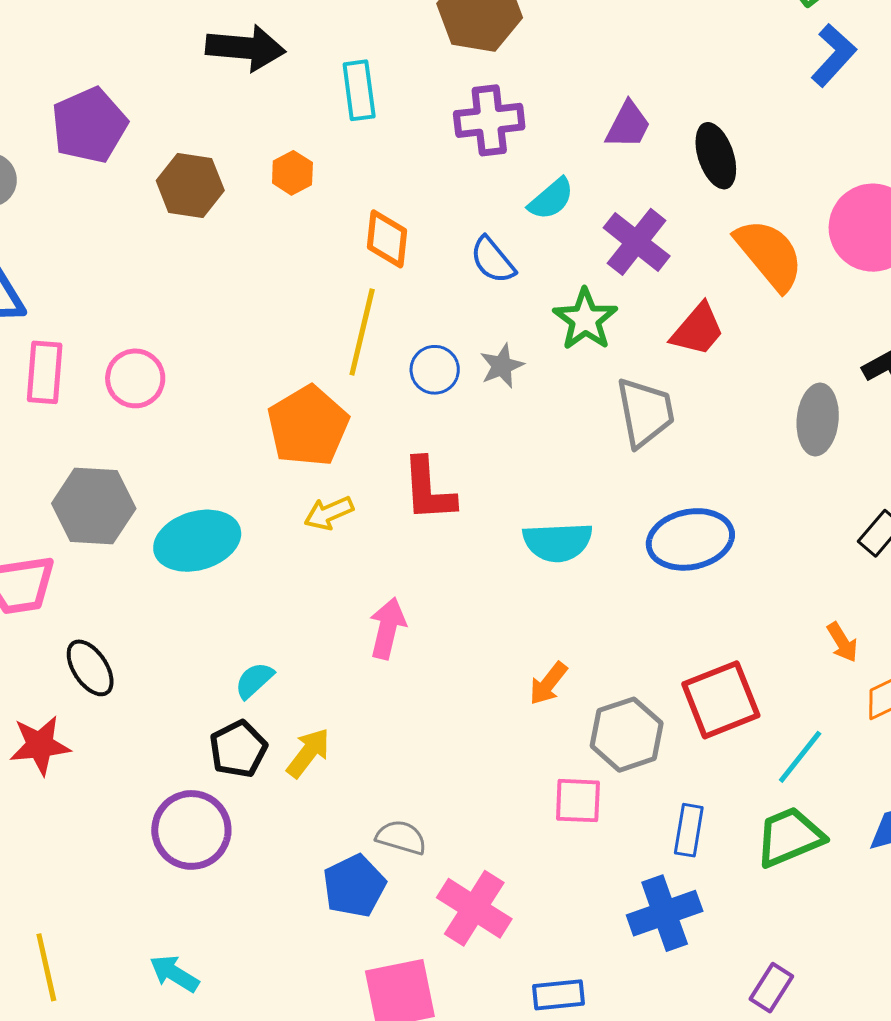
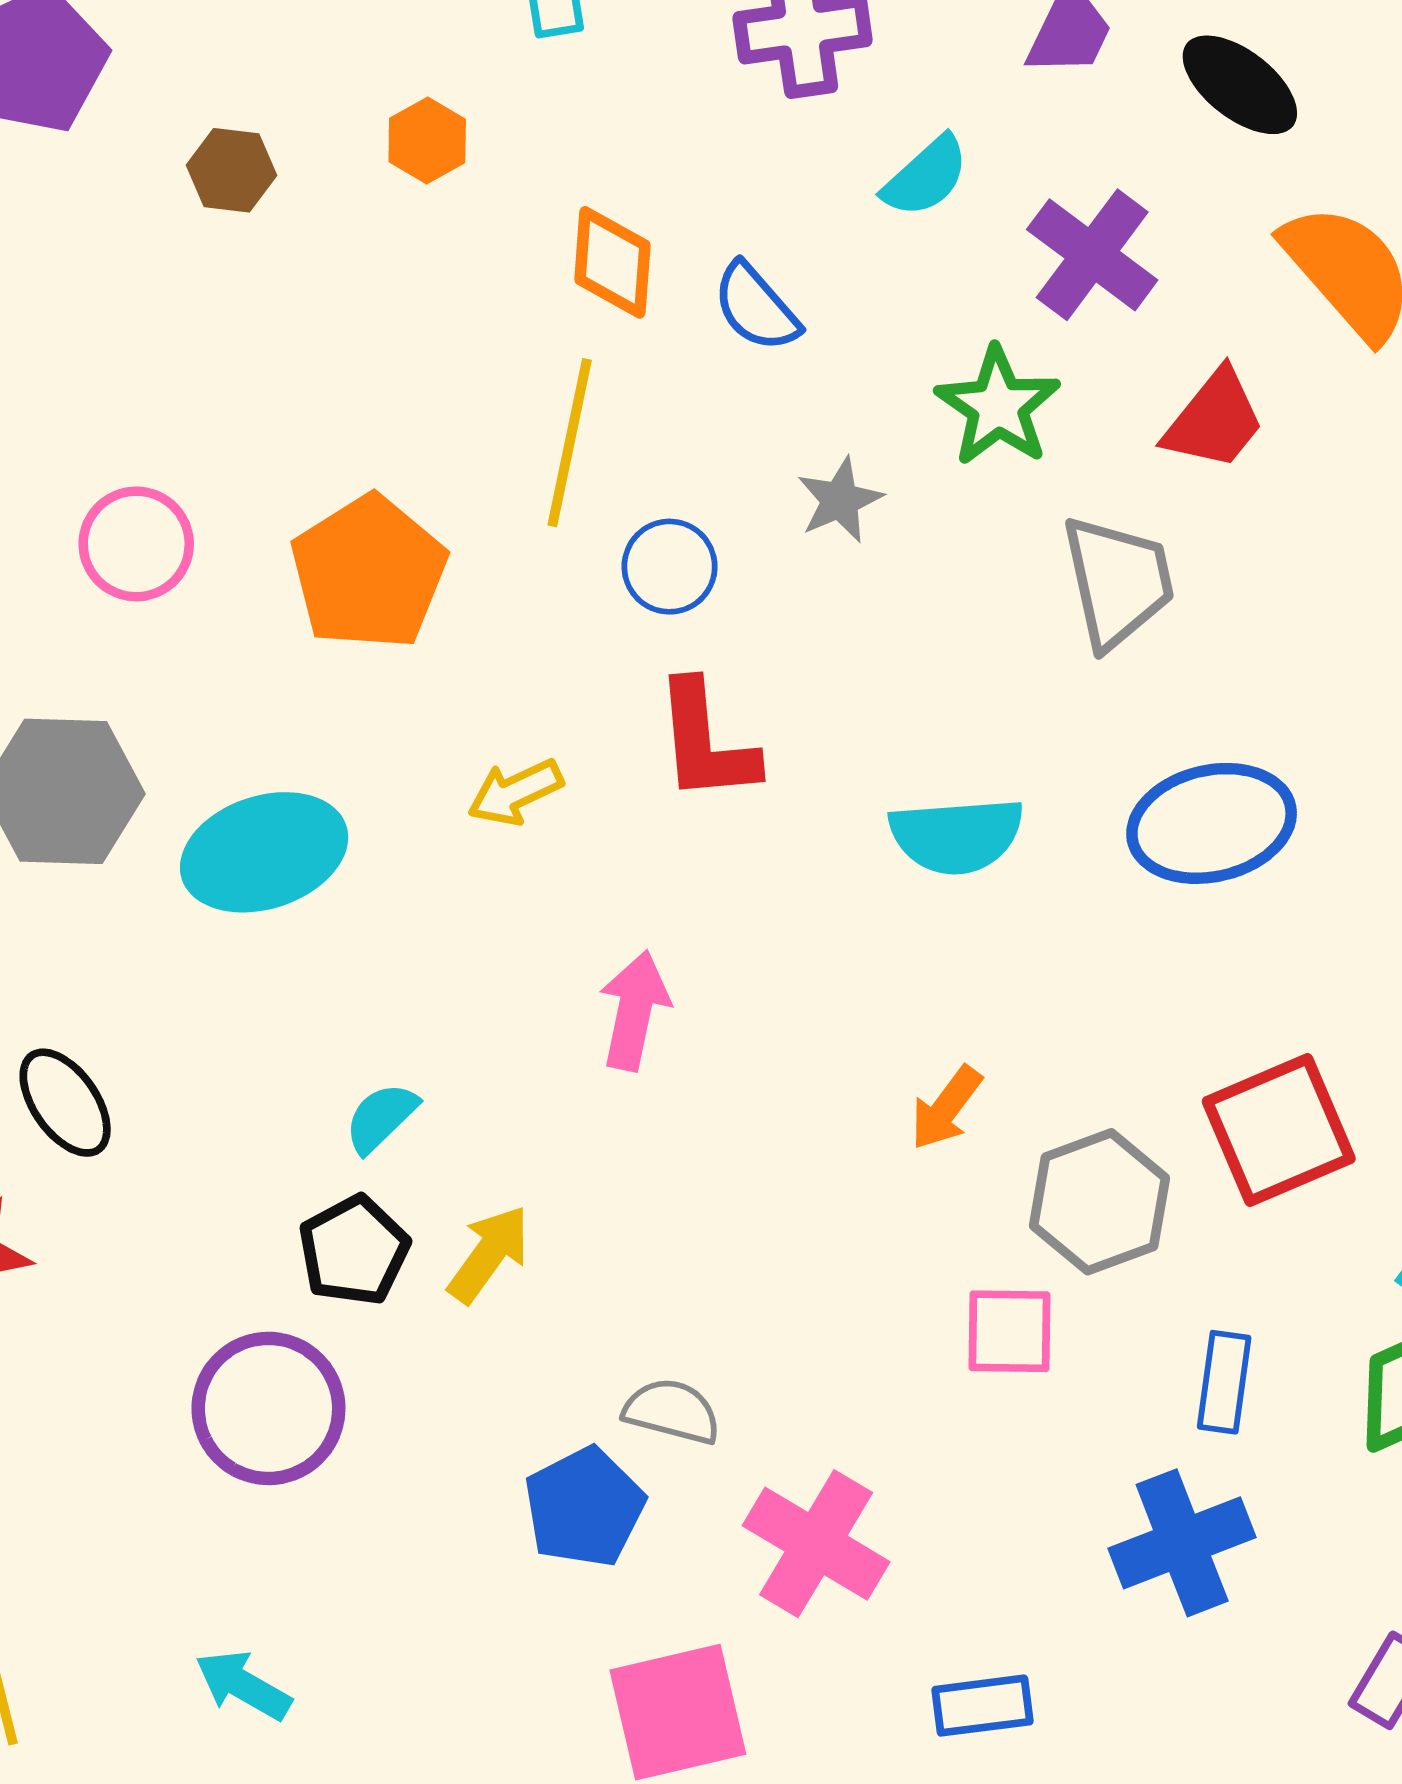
black ellipse: (716, 156) -> (1240, 85), turned -32
brown hexagon: (190, 185) -> (231, 170), size x0.7
blue semicircle: (493, 260) -> (756, 307), moved
blue circle: (435, 370) -> (670, 567), moved
orange pentagon: (308, 426) -> (369, 572), moved

